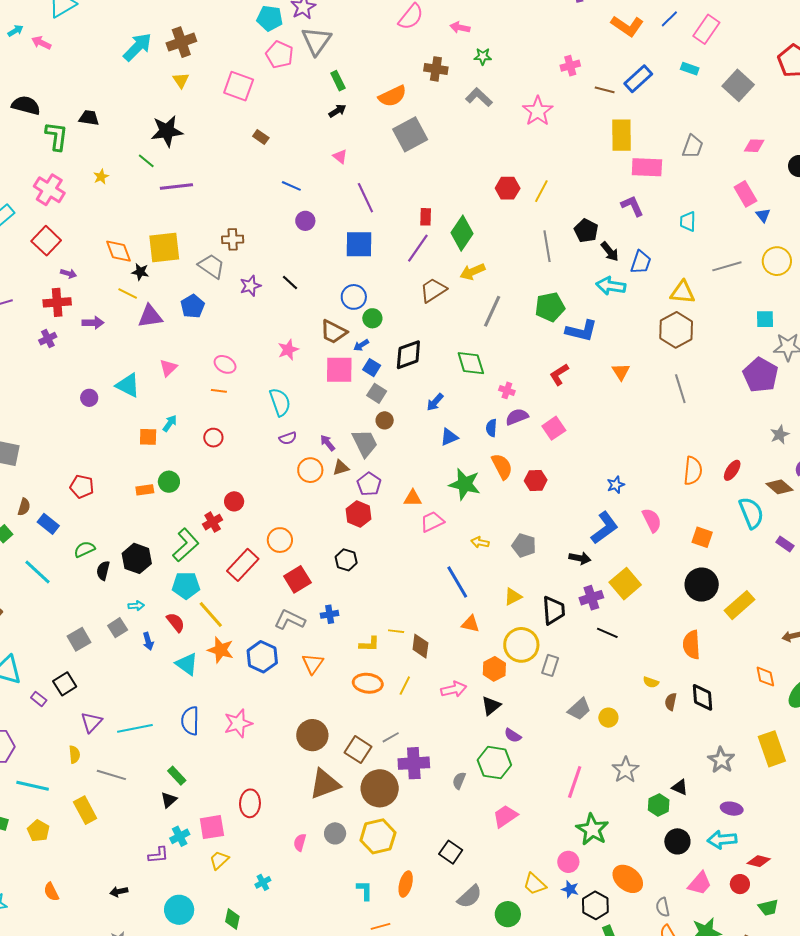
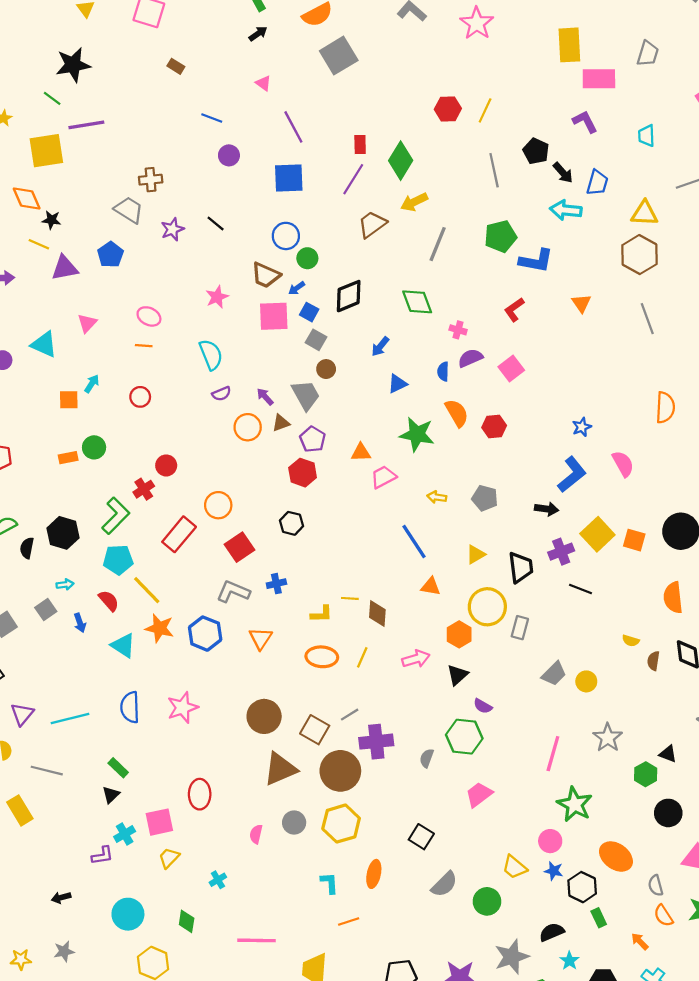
yellow square: (164, 248) -> (46, 151), moved
orange square: (702, 537) -> (634, 540), moved

